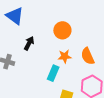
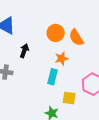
orange semicircle: (88, 56) -> (76, 38), moved

